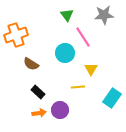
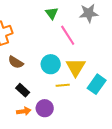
cyan circle: (65, 53) -> (51, 64), moved
yellow triangle: (91, 69) -> (76, 67), size x1.5
cyan rectangle: (112, 98) -> (97, 84), moved

